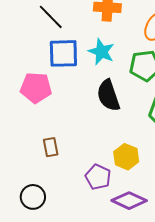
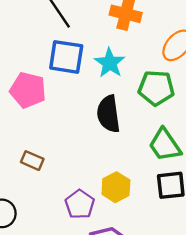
brown rectangle: (51, 147) -> (32, 161), turned -66

